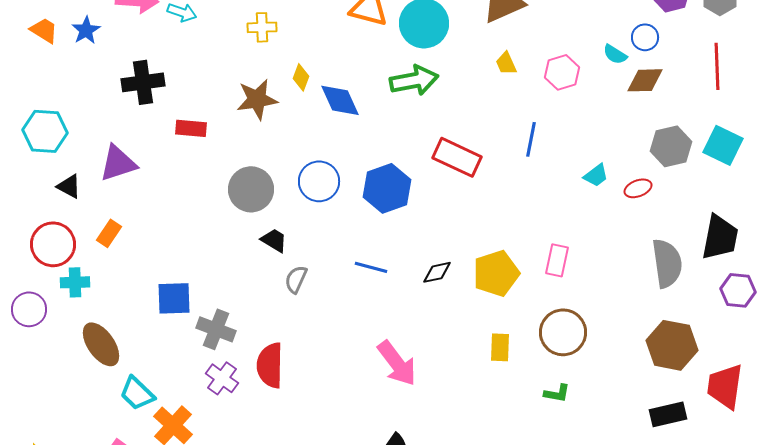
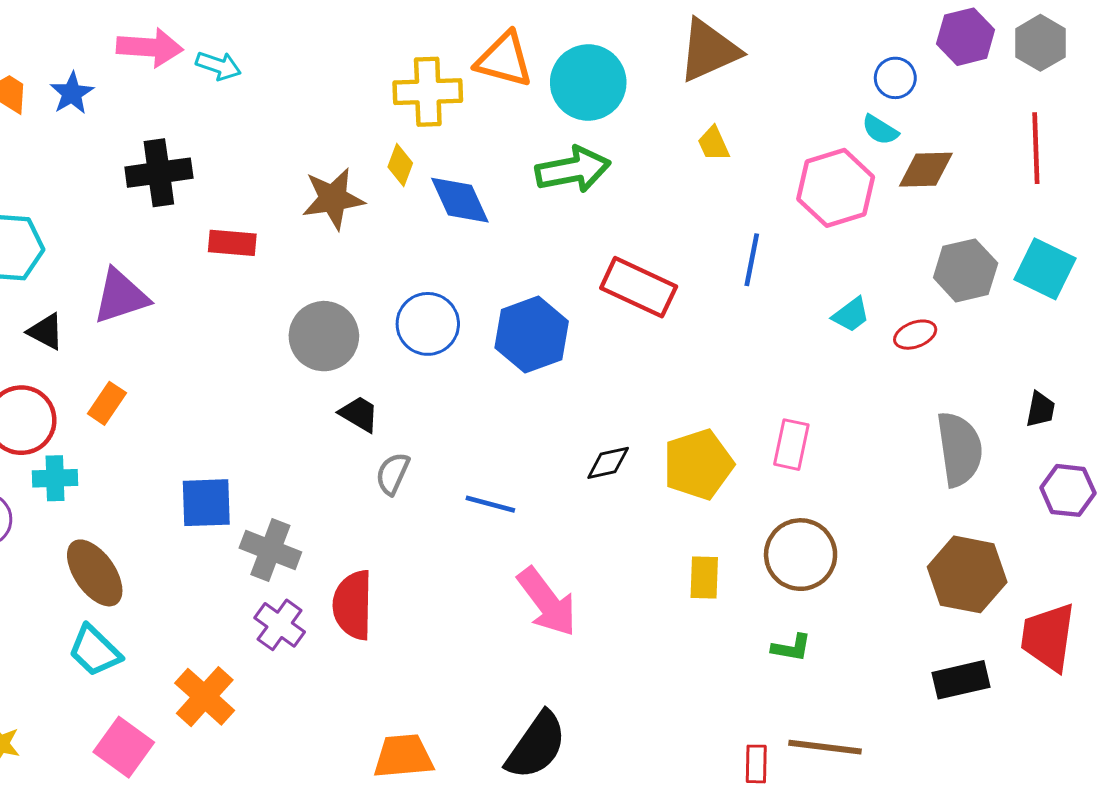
yellow cross: (262, 27) -> (428, 92), moved, size x1.5
blue circle: (645, 37) -> (895, 78), moved
pink hexagon: (562, 72) -> (836, 188), moved, size x1.4
black trapezoid: (720, 237) -> (1040, 409), size x0.5
blue line: (371, 267) -> (490, 504), moved
cyan trapezoid: (137, 393) -> (95, 651), moved

